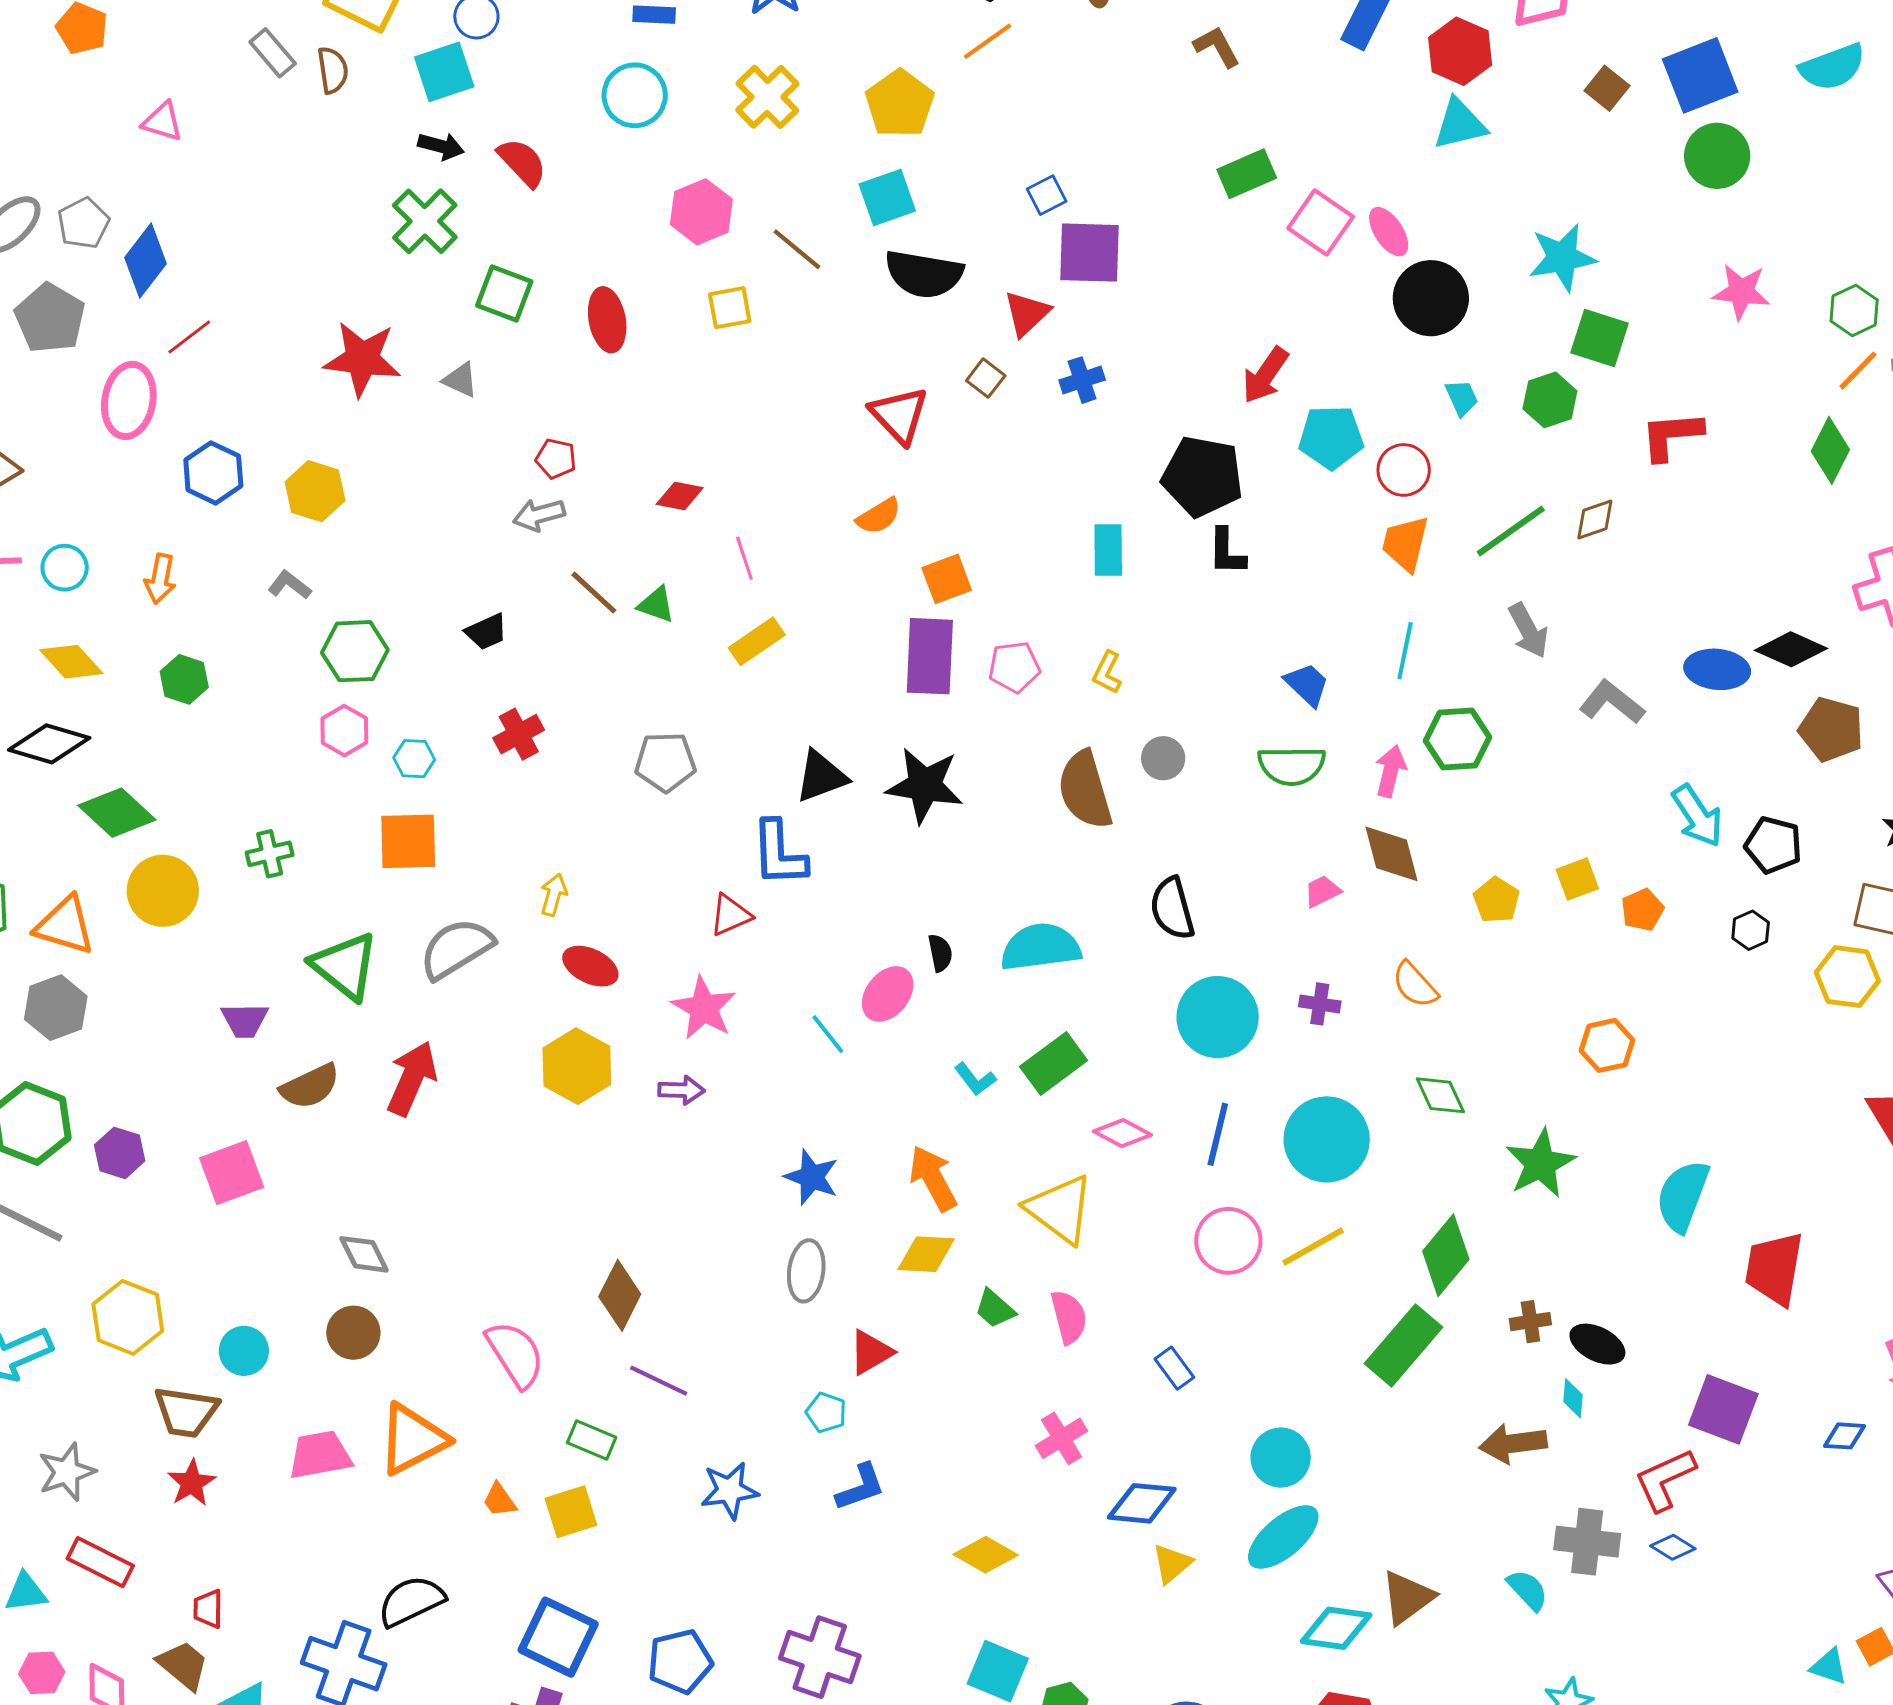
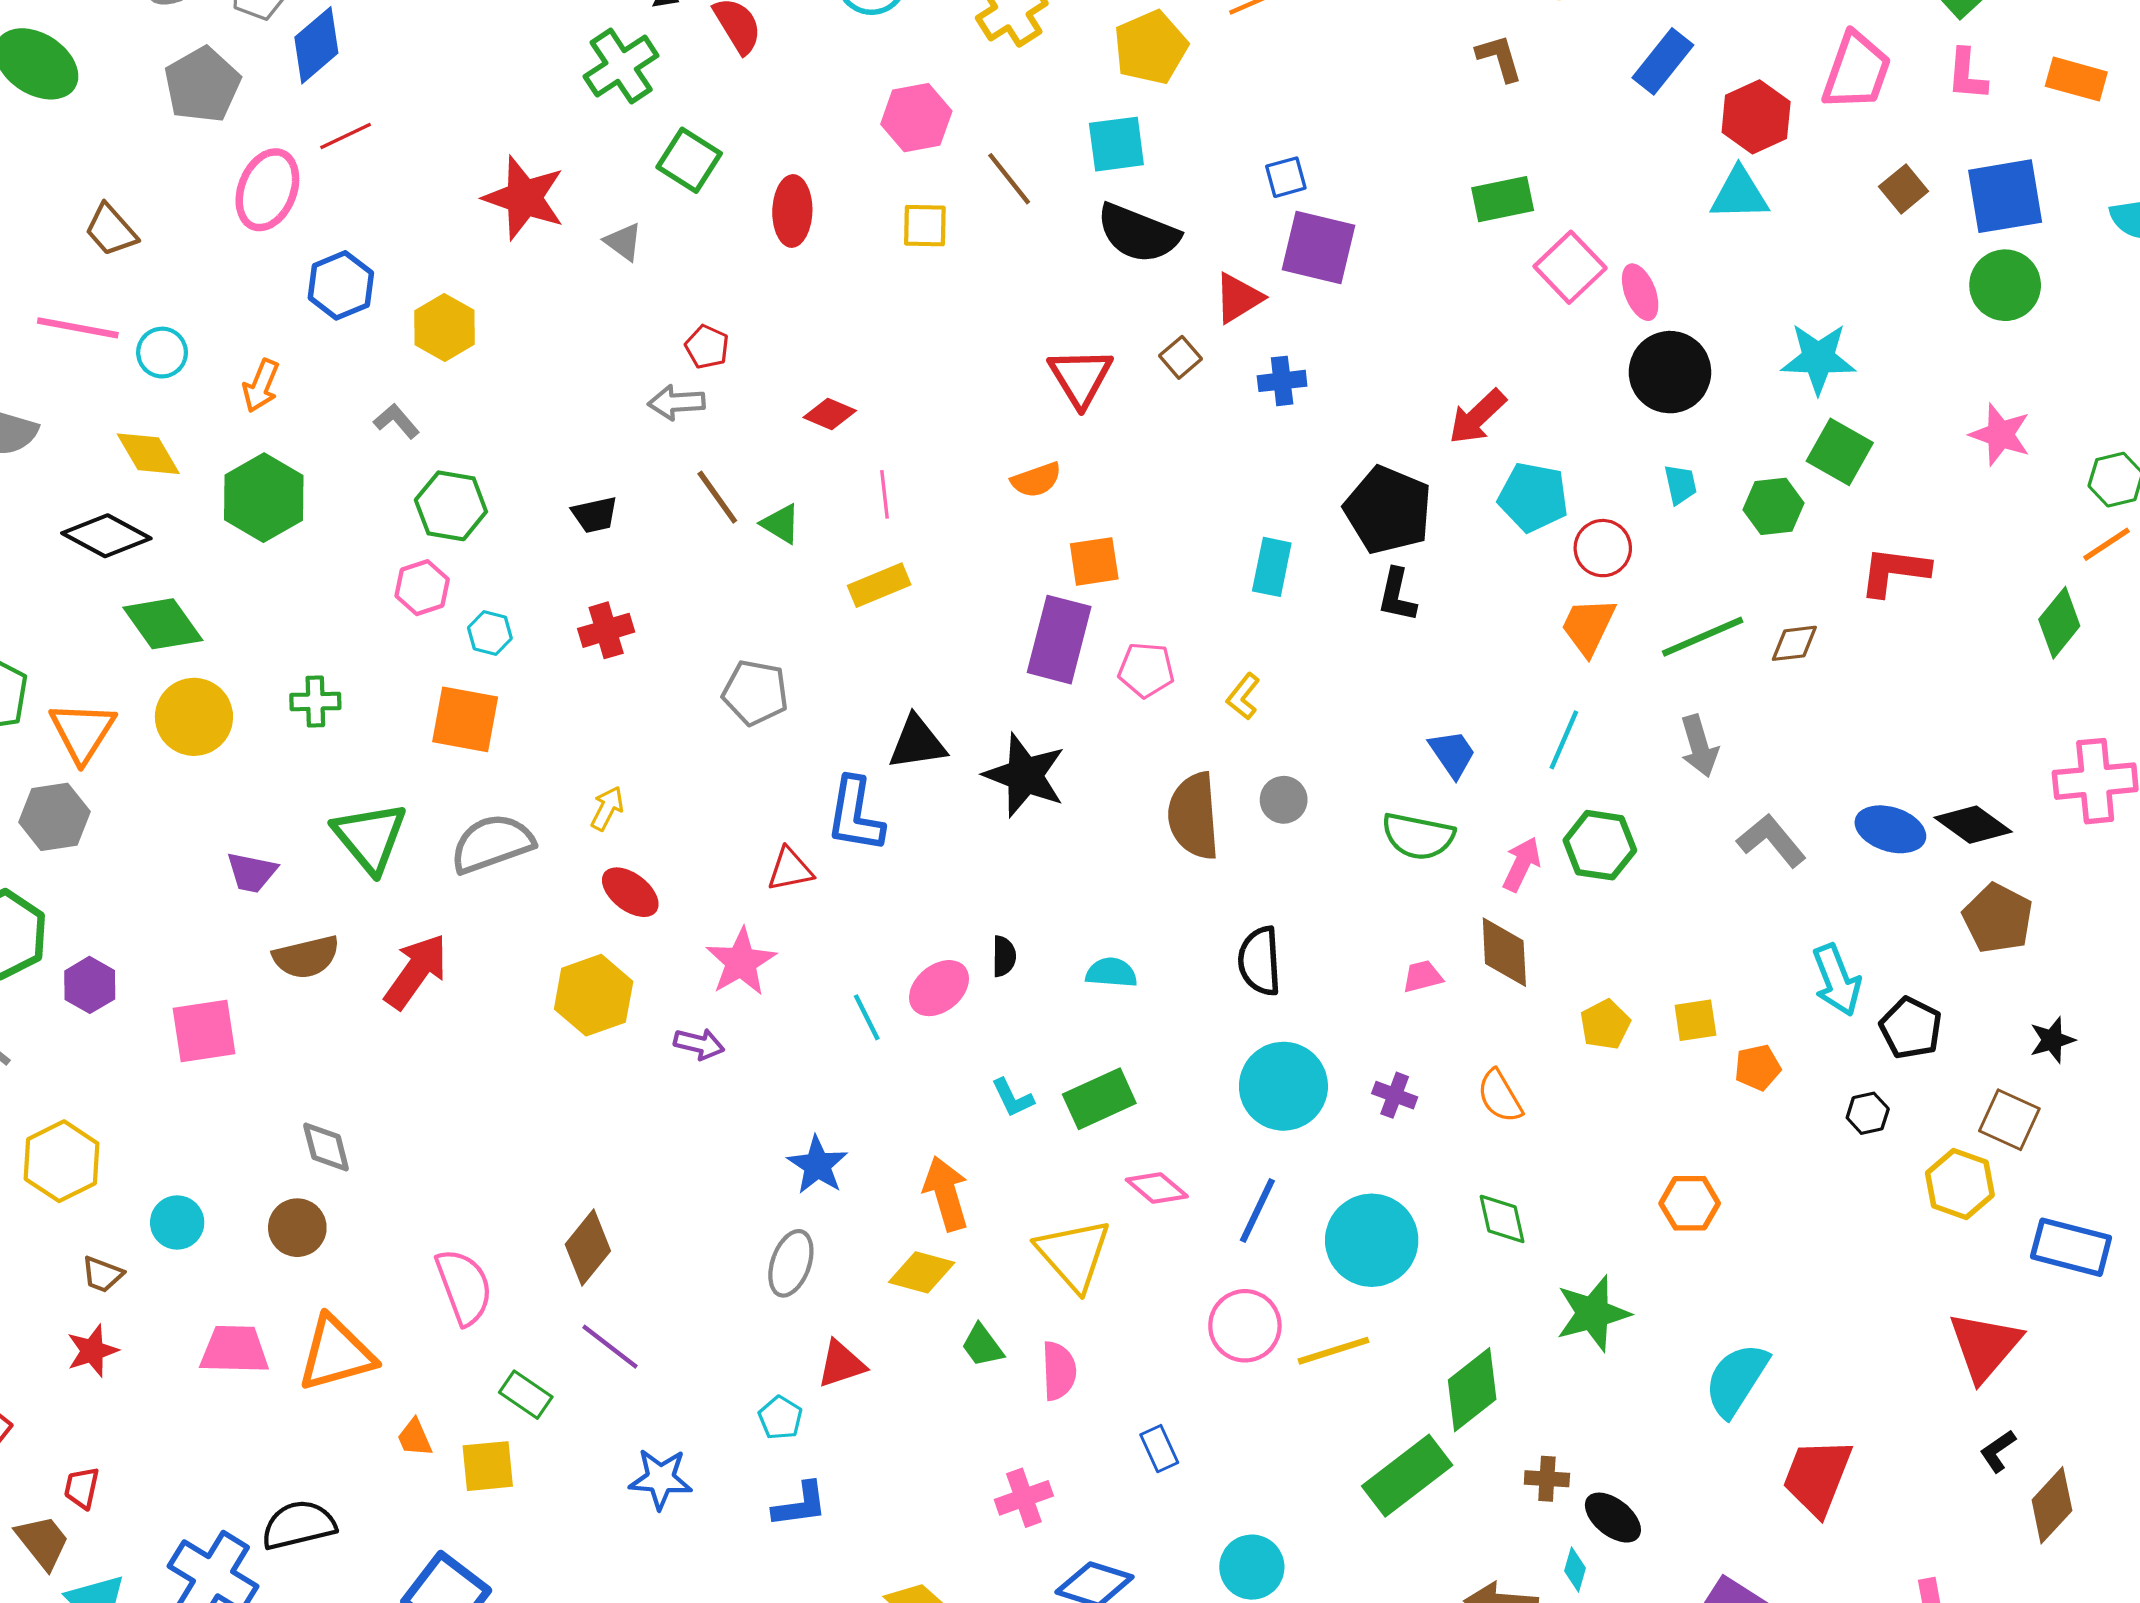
green hexagon: (184, 679) -> (264, 498), size x1.6
orange triangle: (65, 925) -> (82, 732), turned 34
cyan semicircle: (1040, 947) -> (1111, 973), size x0.6
brown trapezoid: (186, 1412) -> (102, 1274), size x0.6

